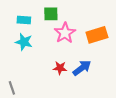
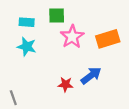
red star: (60, 68) -> (66, 84), moved

